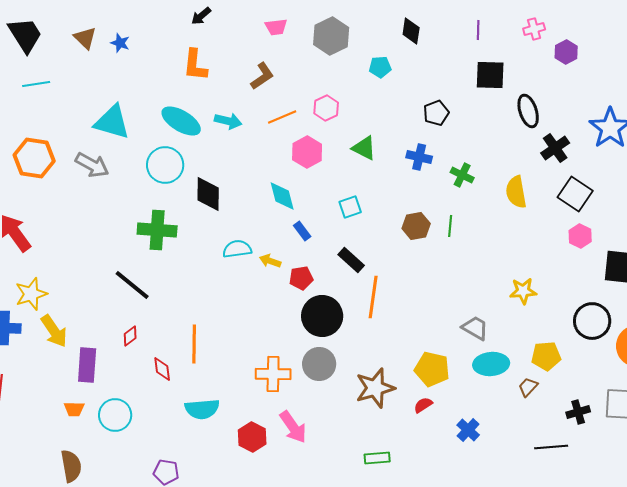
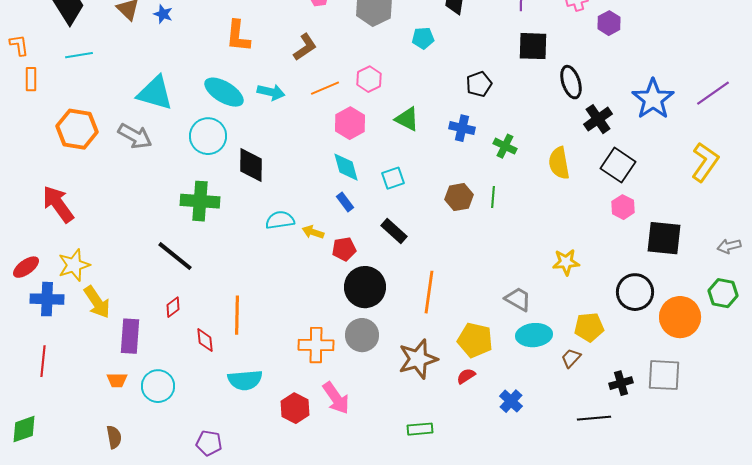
cyan diamond: (282, 196) -> (346, 167), moved
orange line: (373, 297) -> (429, 292), moved
brown semicircle: (71, 466) -> (114, 437), size x0.7

